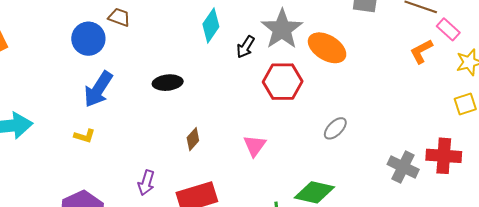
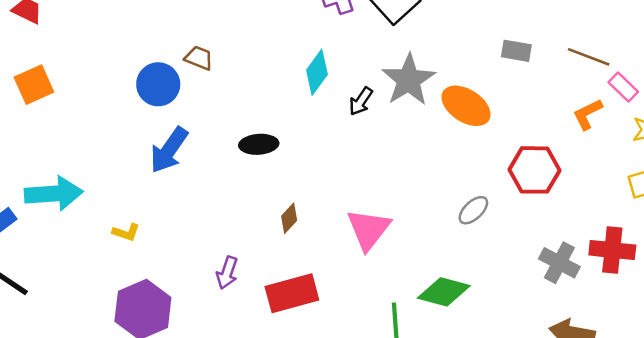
red hexagon: (283, 82) -> (535, 170), moved
yellow L-shape: (85, 136) -> (126, 232), moved
pink triangle: (255, 146) -> (368, 229), size x1.5

